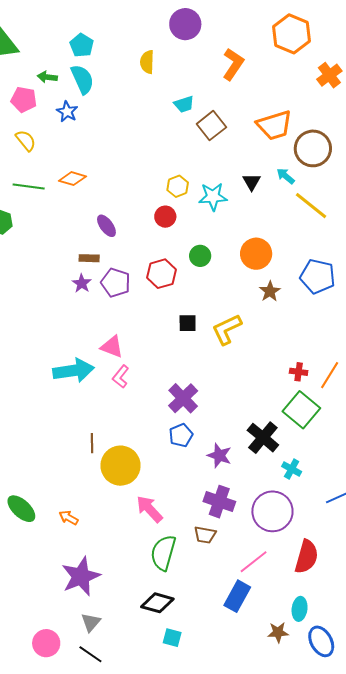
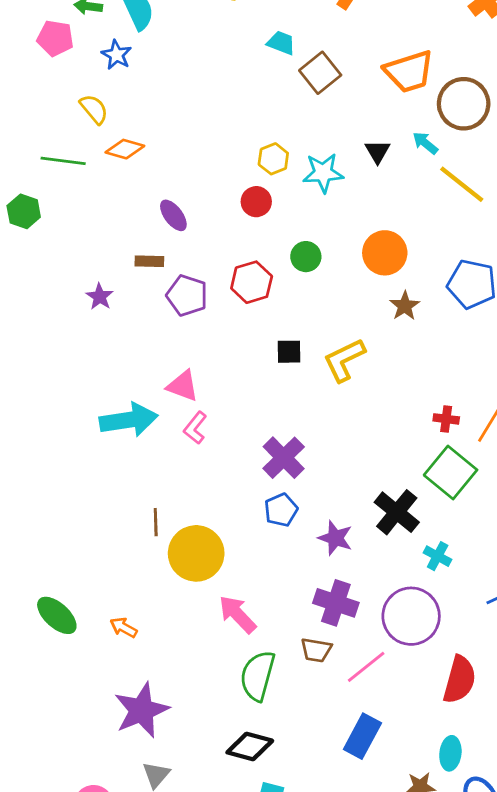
cyan trapezoid: (184, 104) -> (281, 43), turned -140
yellow semicircle: (26, 140) -> (94, 109), moved
purple star: (82, 283) -> (100, 297), moved
pink line: (254, 562) -> (366, 667), moved

